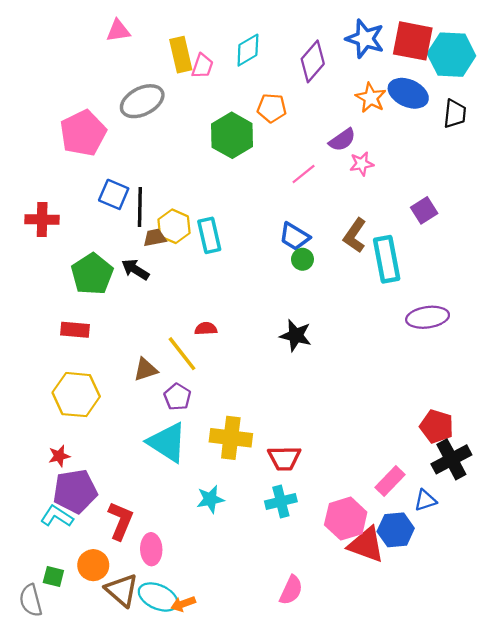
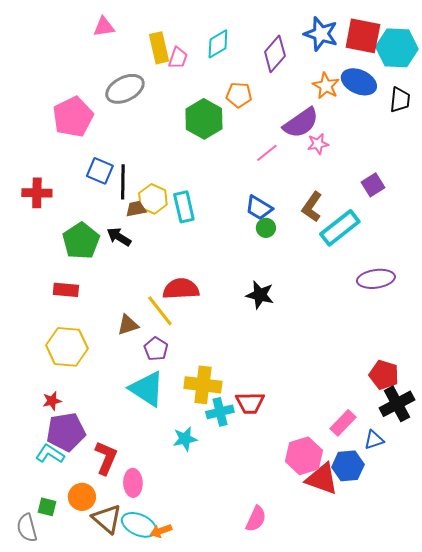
purple semicircle: (342, 140) -> (301, 123), size x1.5
cyan rectangle: (387, 259) -> (340, 228), turned 63
red semicircle: (206, 329) -> (181, 289), size x1.8
cyan cross: (281, 501) -> (220, 412), moved

